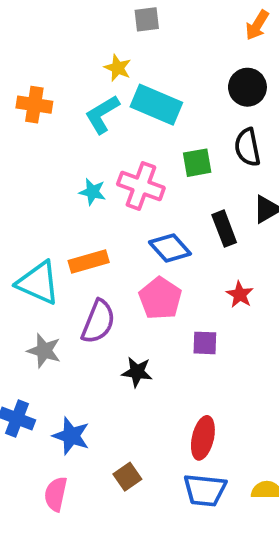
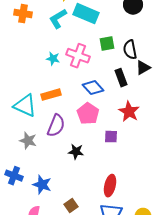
black semicircle: (247, 147) -> (130, 50), moved
red star: (240, 294) -> (129, 112), size x1.5

